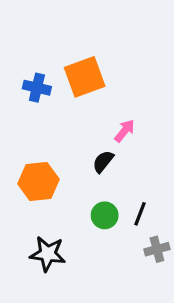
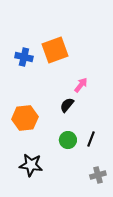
gray cross: (157, 249) -> (98, 175), moved

